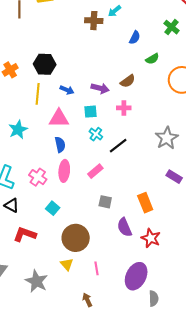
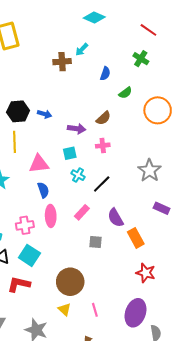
blue arrow: (67, 90) -> (45, 114), moved
pink cross: (38, 177) -> (25, 225), turned -36
cyan square: (53, 208) -> (29, 255), moved, size x1.5
purple semicircle: (124, 227) -> (116, 218), moved

